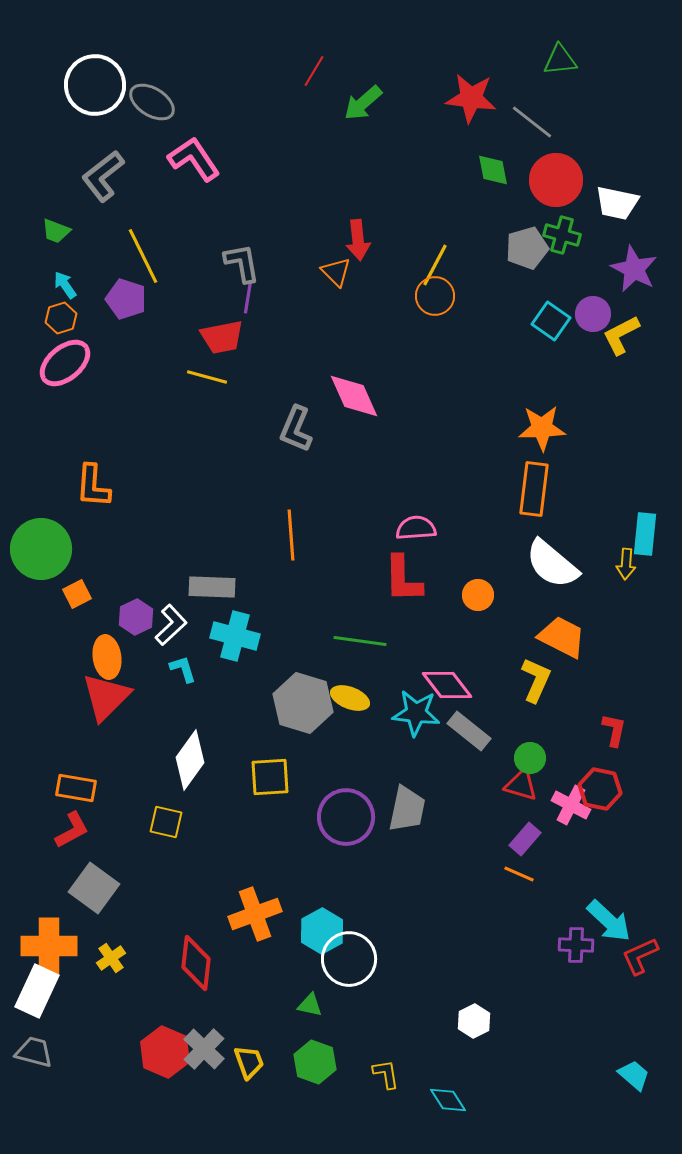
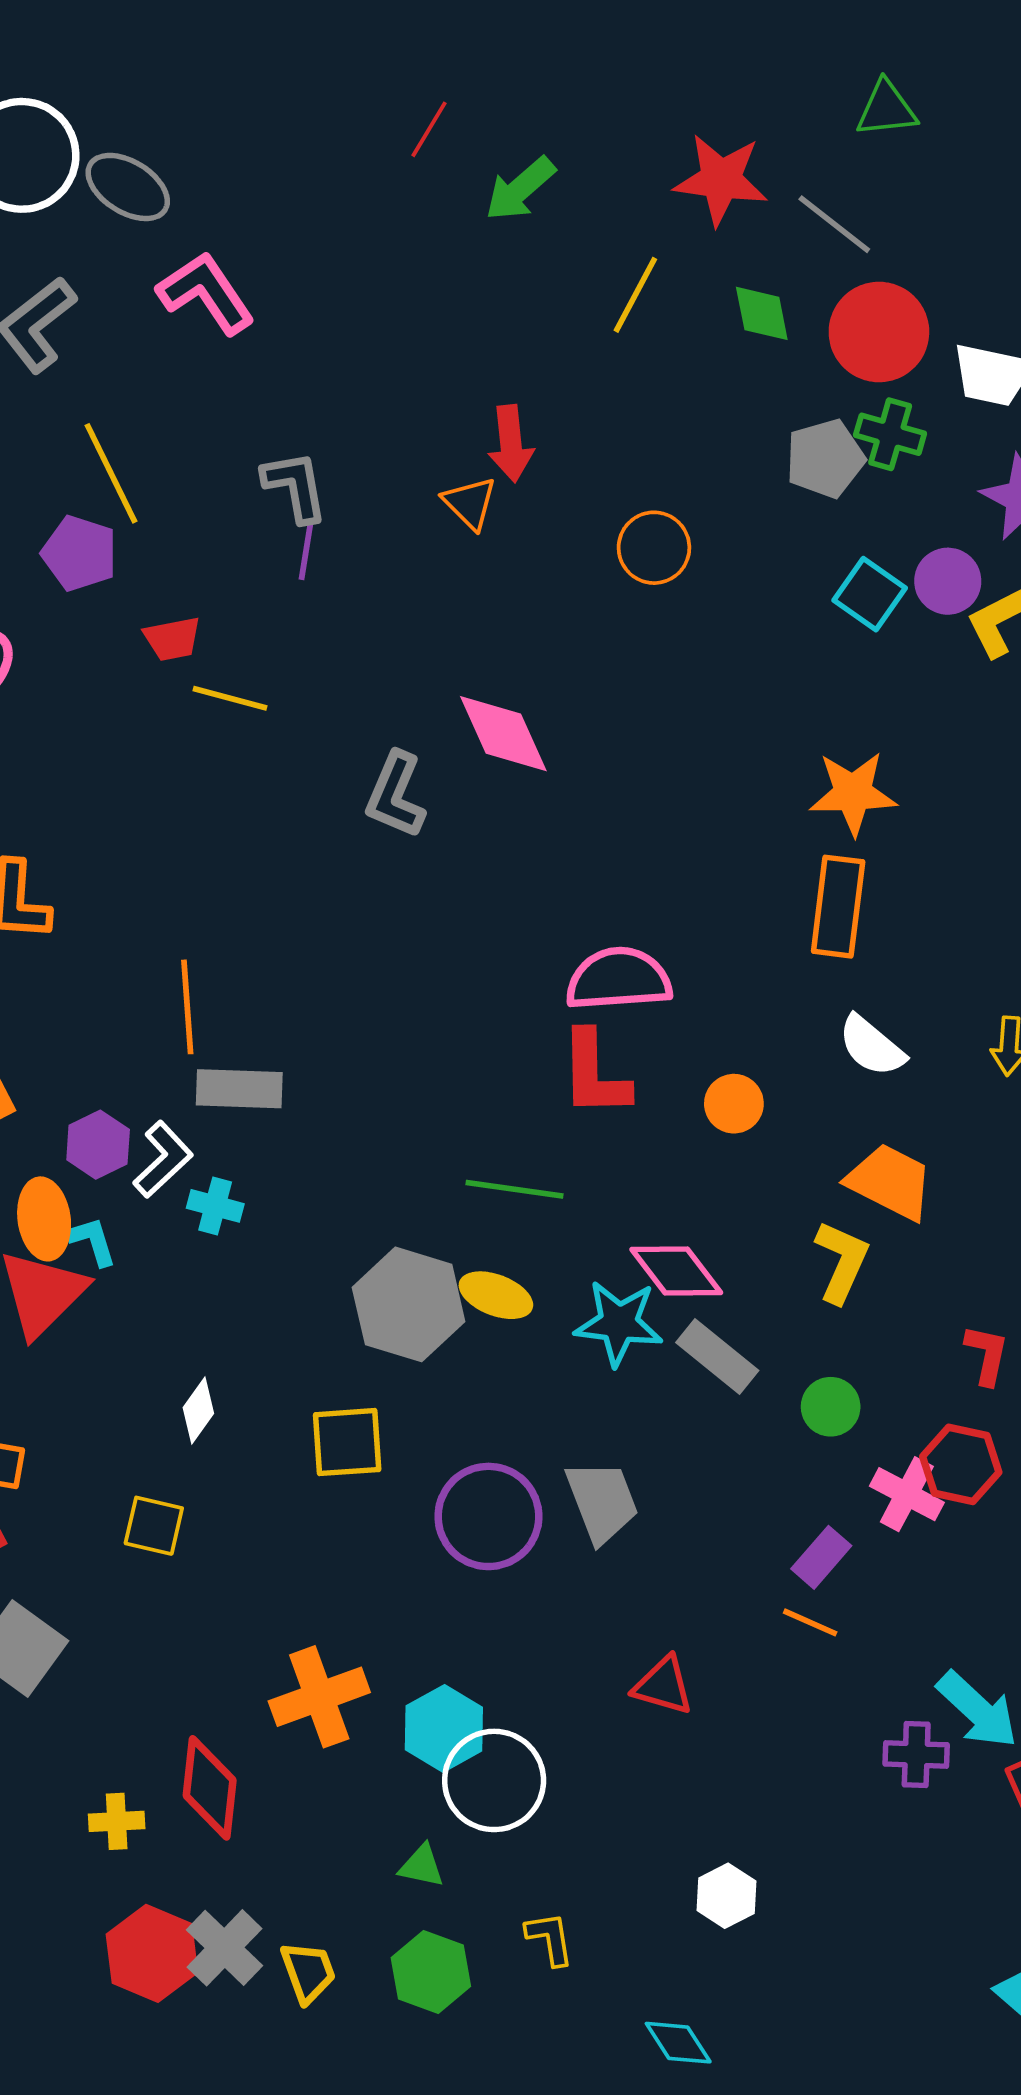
yellow line: (435, 265) -> (635, 295), moved
red trapezoid: (222, 337) -> (172, 639), moved, size x0.7
pink semicircle: (416, 528) -> (619, 979), size x1.4
orange line: (291, 535) -> (187, 1007), moved
white semicircle: (552, 564) -> (872, 1046), size x0.7
cyan cross: (235, 636) -> (215, 1206), moved, size x0.6
cyan L-shape: (183, 669) -> (92, 1241), moved
white diamond: (190, 760) -> (198, 1410), size x0.6
red triangle: (521, 785) -> (663, 1686), moved
gray trapezoid: (407, 809) -> (602, 1502), turned -33
yellow cross: (111, 958) -> (117, 1821), moved, turned 32
yellow L-shape: (386, 1074) -> (550, 1939), moved

